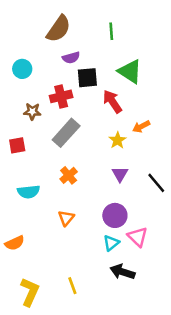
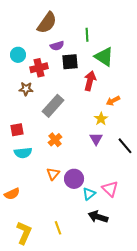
green line: (111, 31) -> (87, 35), moved
red cross: (61, 96) -> (39, 68), moved
red arrow: (112, 101) -> (90, 81), turned 48
yellow star: (117, 140) -> (101, 119), moved
red square: (17, 145) -> (17, 130), moved
purple circle: (115, 215) -> (74, 179), moved

